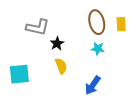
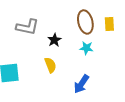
black star: (57, 44) -> (54, 40), moved

